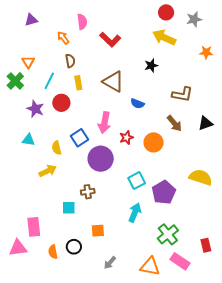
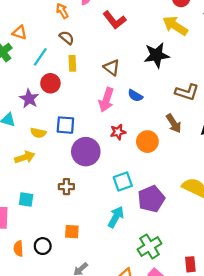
brown semicircle: (70, 61) -> (67, 38), turned -48
orange triangle: (28, 62) -> (20, 33), turned -48
black star: (151, 65) -> (157, 55), size x1.6
brown triangle: (113, 82) -> (112, 67), size x0.7
purple star: (35, 109) -> (29, 99), moved
pink arrow: (104, 123) -> (106, 100), moved
blue square: (79, 138) -> (65, 125), turned 30
yellow semicircle: (57, 148) -> (38, 133), turned -72
cyan square: (69, 208) -> (26, 199), moved

